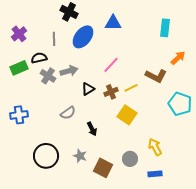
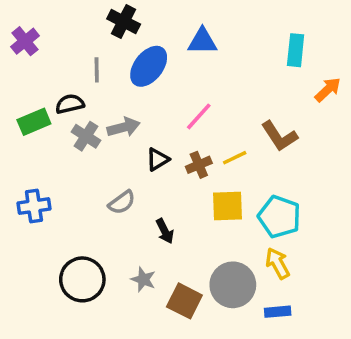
purple cross: (19, 34) -> (25, 41), moved
orange arrow: (178, 58) -> (328, 90), moved
brown L-shape: (156, 76) -> (279, 136), turned 30
cyan pentagon: (180, 104) -> (279, 217), moved
yellow square: (127, 115) -> (227, 206), turned -36
gray circle: (130, 159) -> (233, 285), size x1.6

